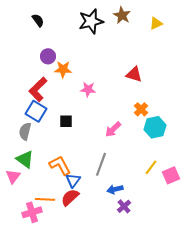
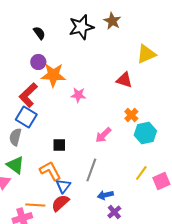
black semicircle: (38, 20) -> (39, 33), moved
yellow triangle: (156, 23) -> (146, 54), moved, size x1.5
orange star: (63, 69) -> (53, 75), size x1.4
black square: (66, 121) -> (59, 145), moved

